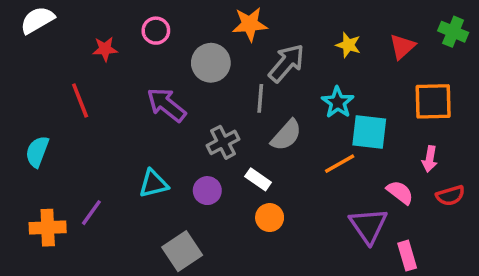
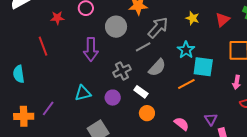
gray line: (260, 98) -> (143, 47), turned 56
purple arrow: (166, 105) -> (91, 49), turned -130
cyan semicircle: (37, 152) -> (19, 74), turned -30
pink semicircle: (400, 192) -> (182, 124), moved
purple triangle: (368, 226) -> (211, 119), moved, size x0.6

